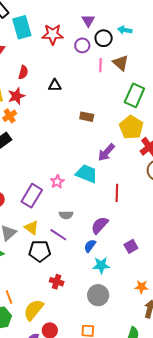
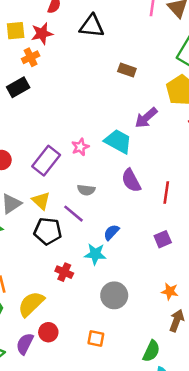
black triangle: (55, 85) -> (92, 26), size x1.5
red line: (117, 193) -> (166, 192), moved
purple semicircle: (100, 225) -> (131, 181), moved, turned -78
cyan star: (101, 265) -> (95, 254), moved

